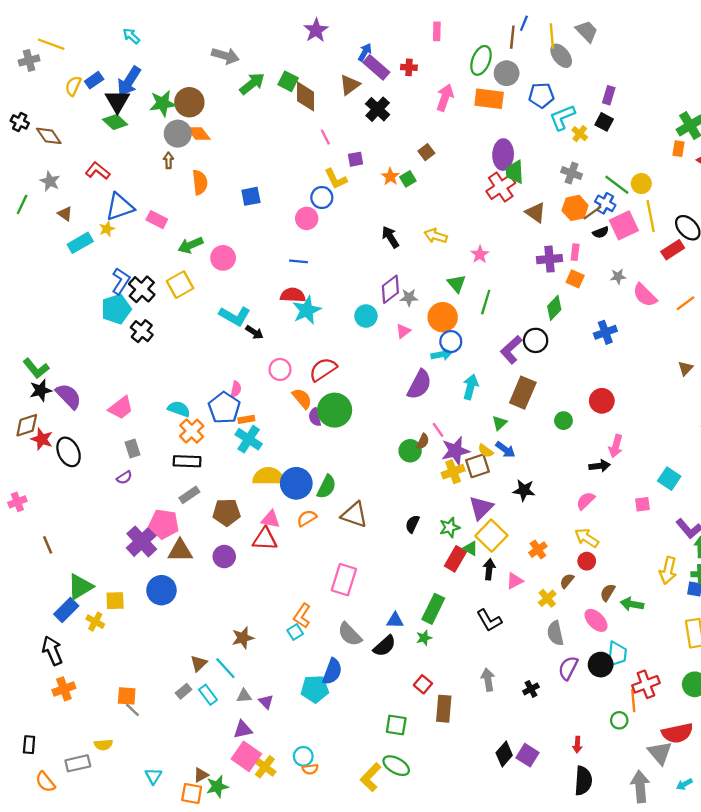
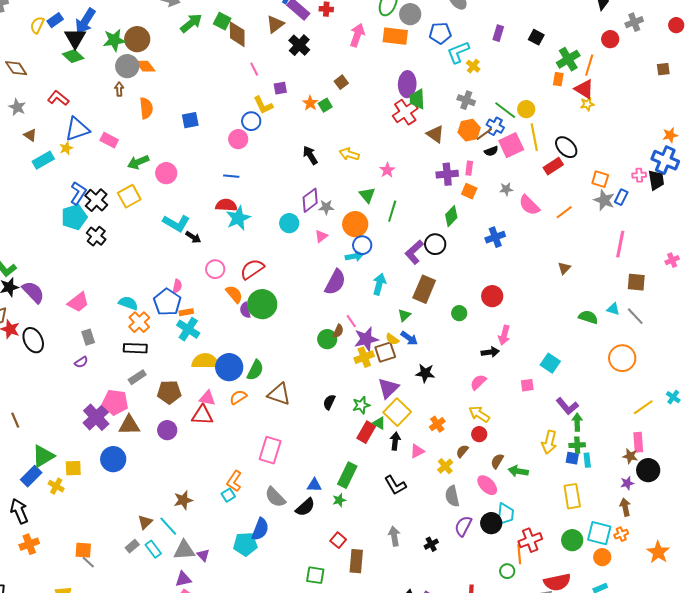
black square: (604, 122) -> (536, 37), moved
gray triangle: (244, 696) -> (184, 550), size x1.6

